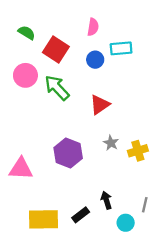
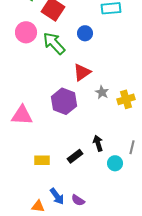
blue circle: (95, 60) -> (85, 33), moved
red triangle: (100, 105) -> (82, 72), moved
yellow rectangle: (43, 219) -> (42, 160), size x0.6

